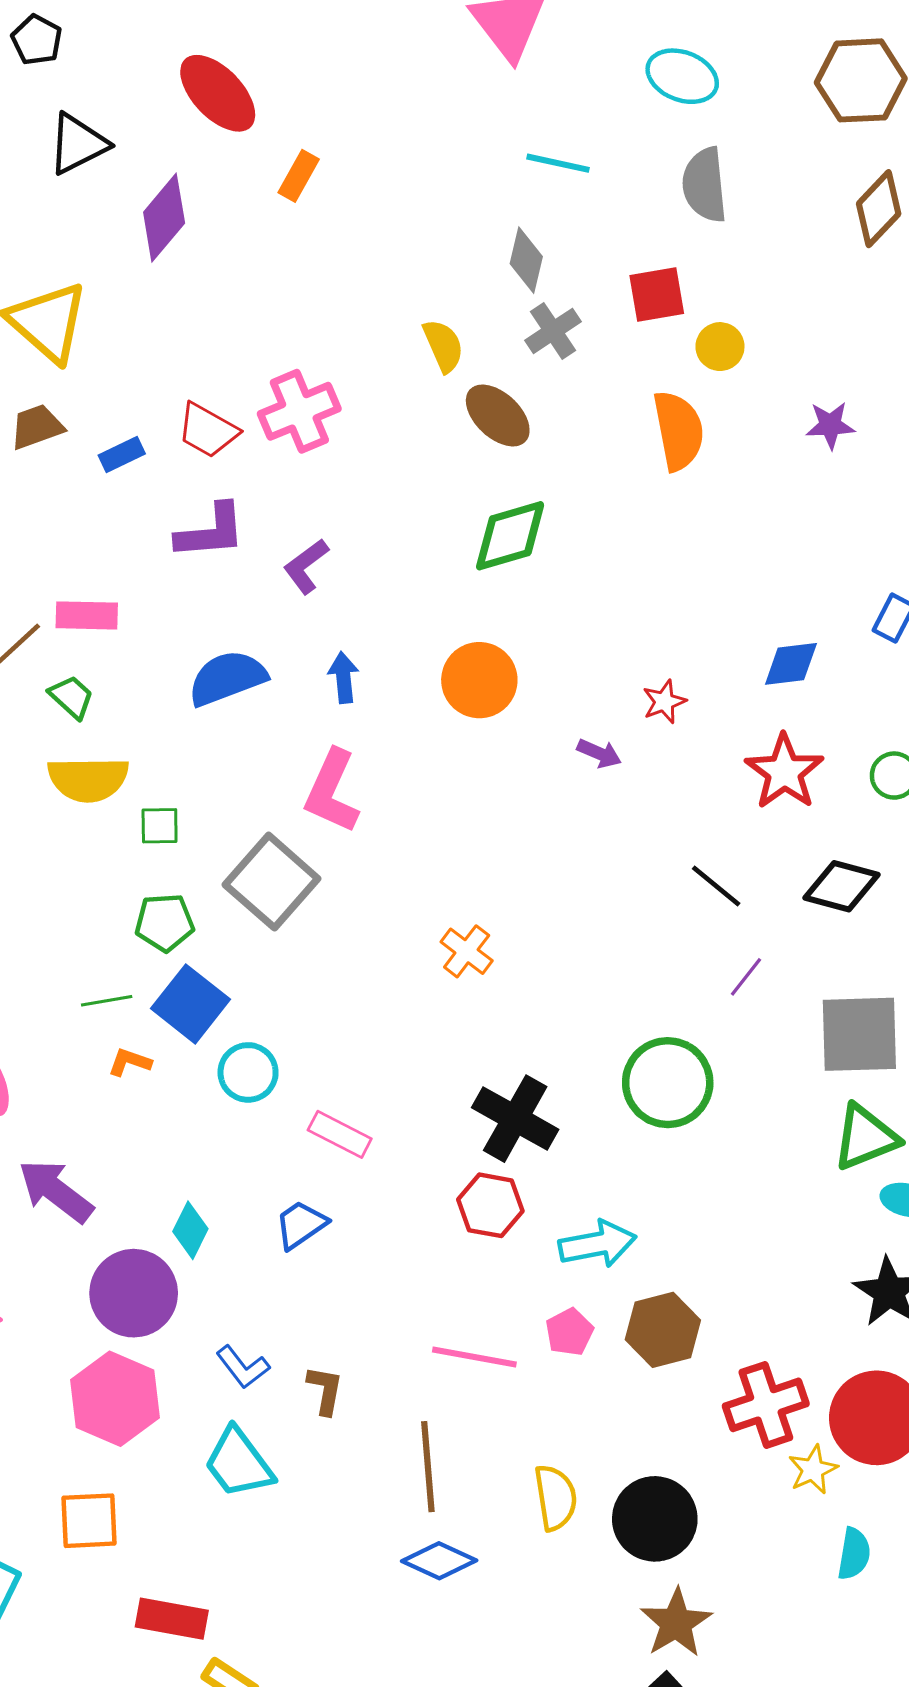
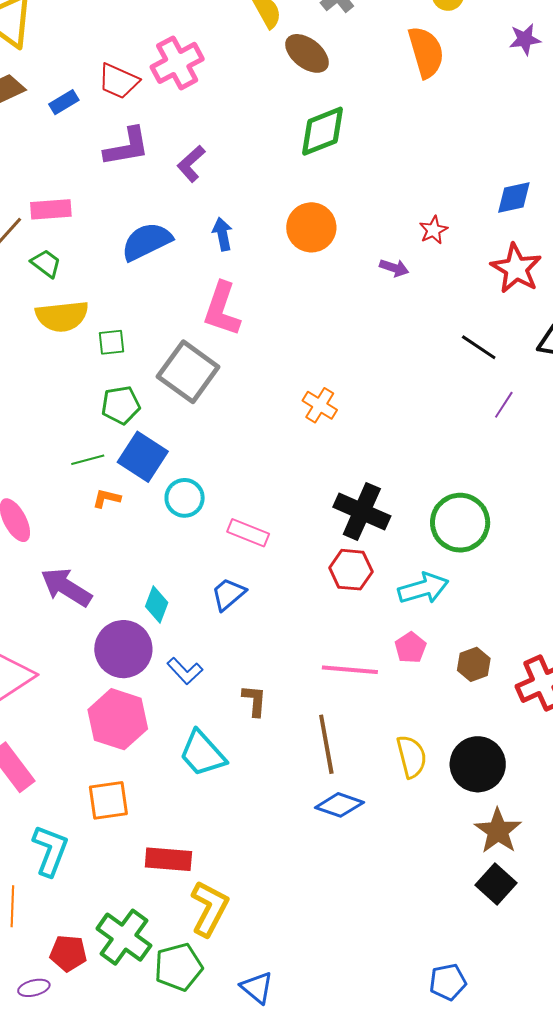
green circle: (668, 1083) -> (460, 523), moved
brown hexagon: (663, 1330) -> (474, 664), moved, size x0.7
blue L-shape: (243, 1367) -> (185, 671), moved

